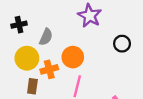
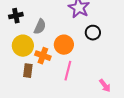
black circle: (122, 44) -> (93, 33), moved
orange cross: (49, 69) -> (43, 56), turned 35

